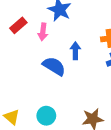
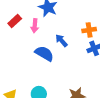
blue arrow: (75, 51) -> (61, 41), turned -40

